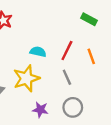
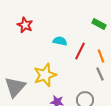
cyan semicircle: (38, 52) -> (60, 41), moved
gray line: (67, 77) -> (100, 74), moved

